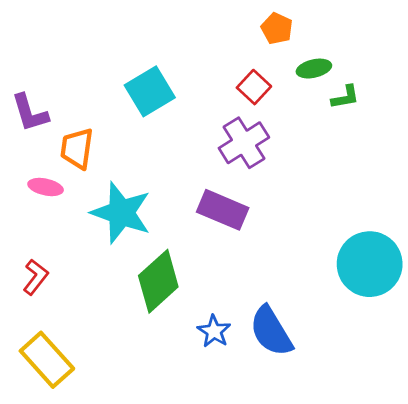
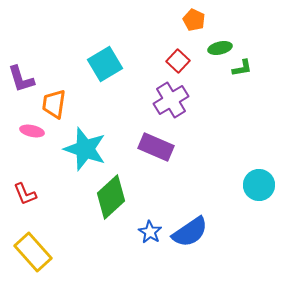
cyan circle: (370, 264) -> (259, 185), size x0.7
red L-shape: (36, 277) -> (25, 194), turned 120
blue semicircle: (271, 331) -> (190, 232), turned -93

